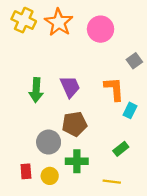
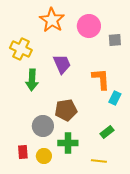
yellow cross: (24, 20) -> (21, 49), moved
gray square: (134, 61) -> (115, 40), moved, turned 32
purple trapezoid: (70, 87) -> (62, 64), moved

